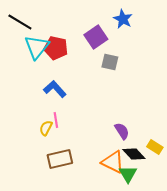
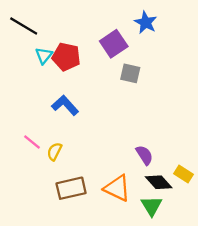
cyan triangle: (37, 47) -> (44, 56), size x0.6
pink line: (56, 120) -> (32, 142), moved, turned -42
orange triangle: (113, 162) -> (117, 188), moved

